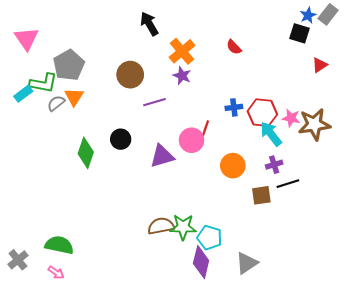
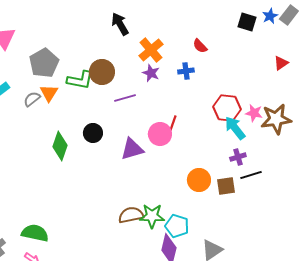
black square: (299, 33) -> (247, 22), moved
green L-shape: (43, 83) -> (80, 80), moved
blue cross: (234, 107) -> (186, 71), moved
orange circle: (233, 166) -> (199, 180), moved

